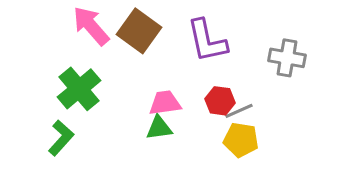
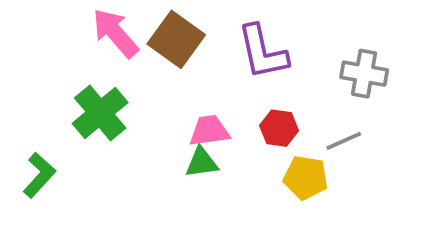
gray line: (239, 111) -> (344, 141), moved
green L-shape: (61, 138) -> (39, 175), moved

